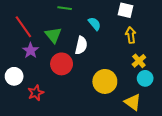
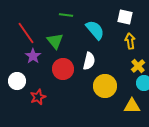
cyan semicircle: (95, 24) -> (95, 30), size x1.5
white semicircle: (81, 45) -> (89, 61), moved
yellow triangle: (133, 102) -> (132, 106), turned -36

